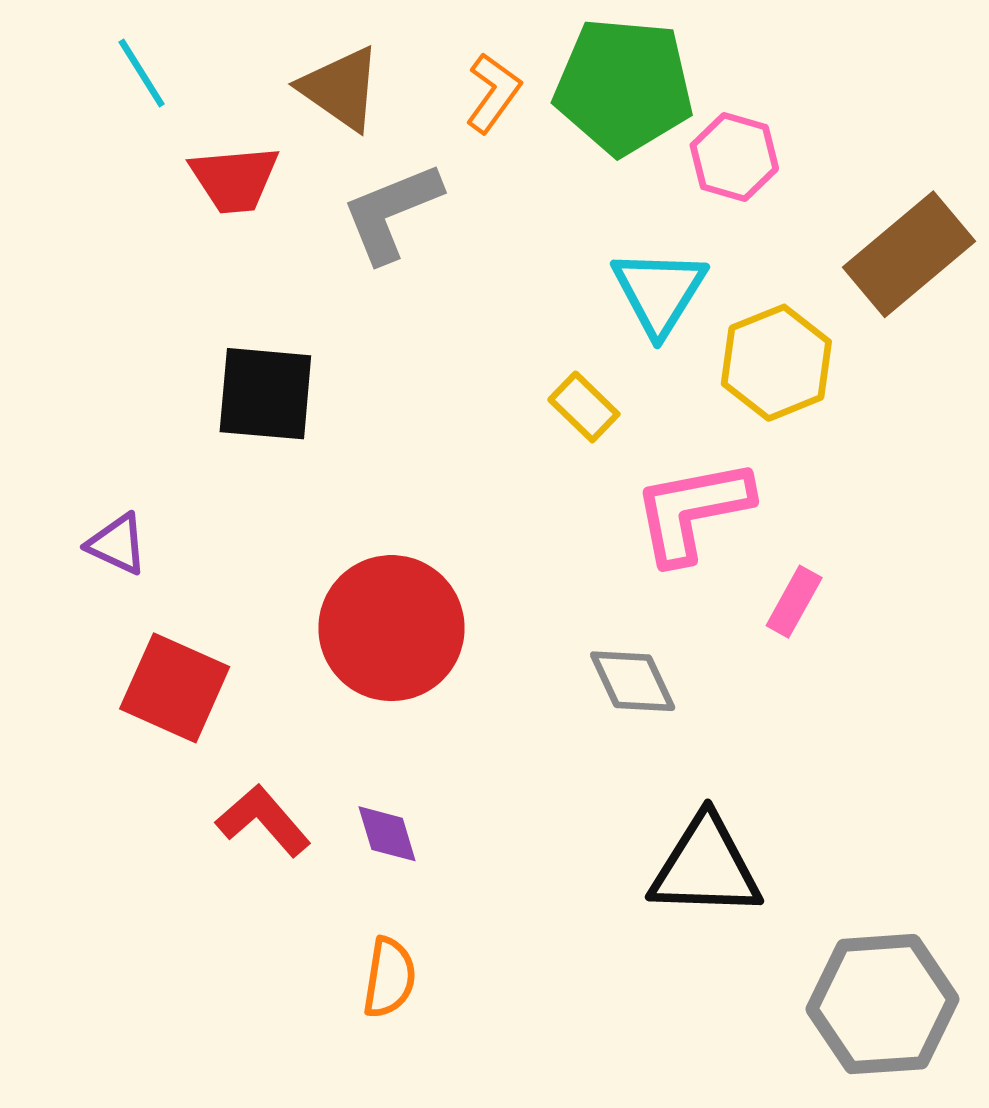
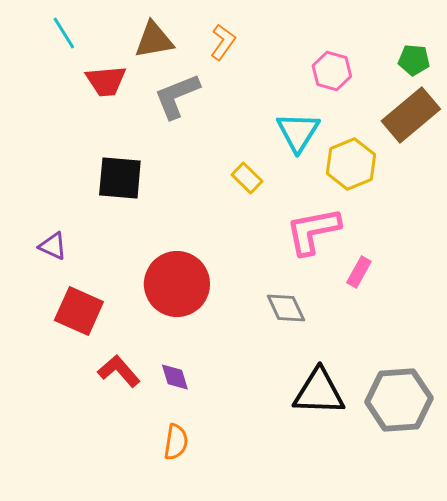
green pentagon: (624, 86) -> (414, 60), moved, size x0.5
brown triangle: (341, 88) -> (154, 40), turned -45
yellow rectangle: (584, 407) -> (247, 178), moved
gray hexagon: (883, 1004) -> (399, 400), moved

